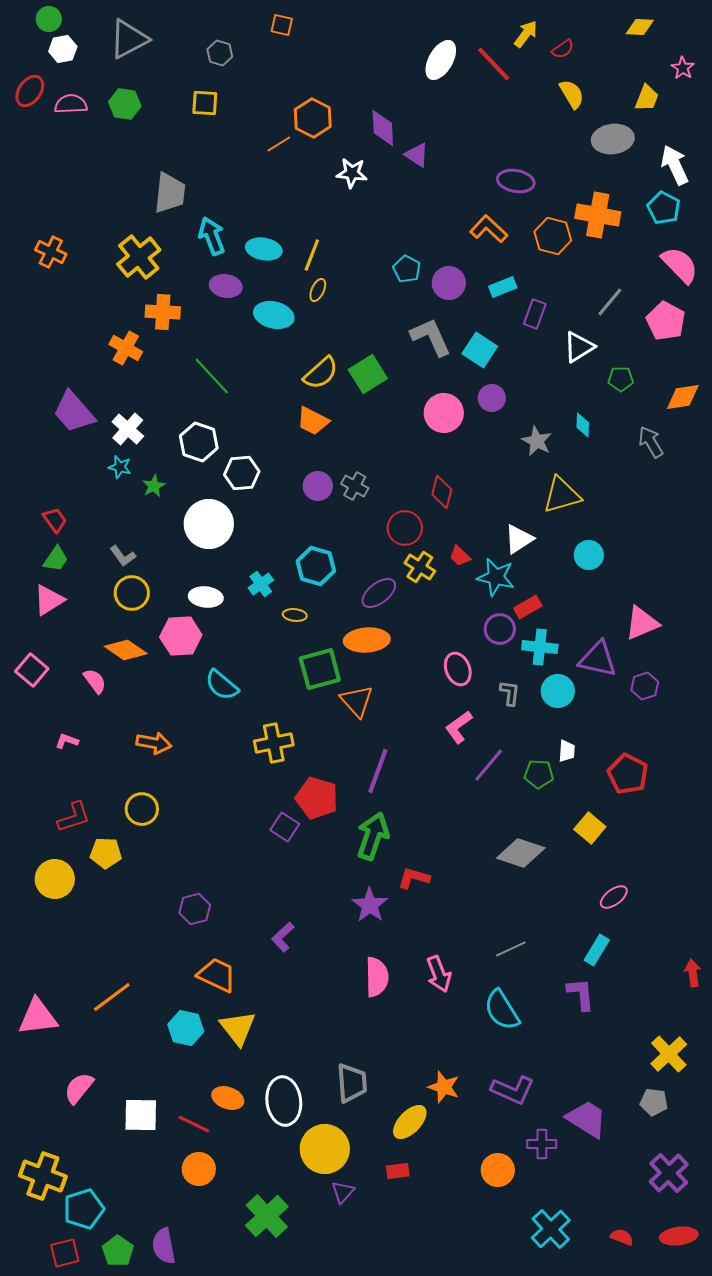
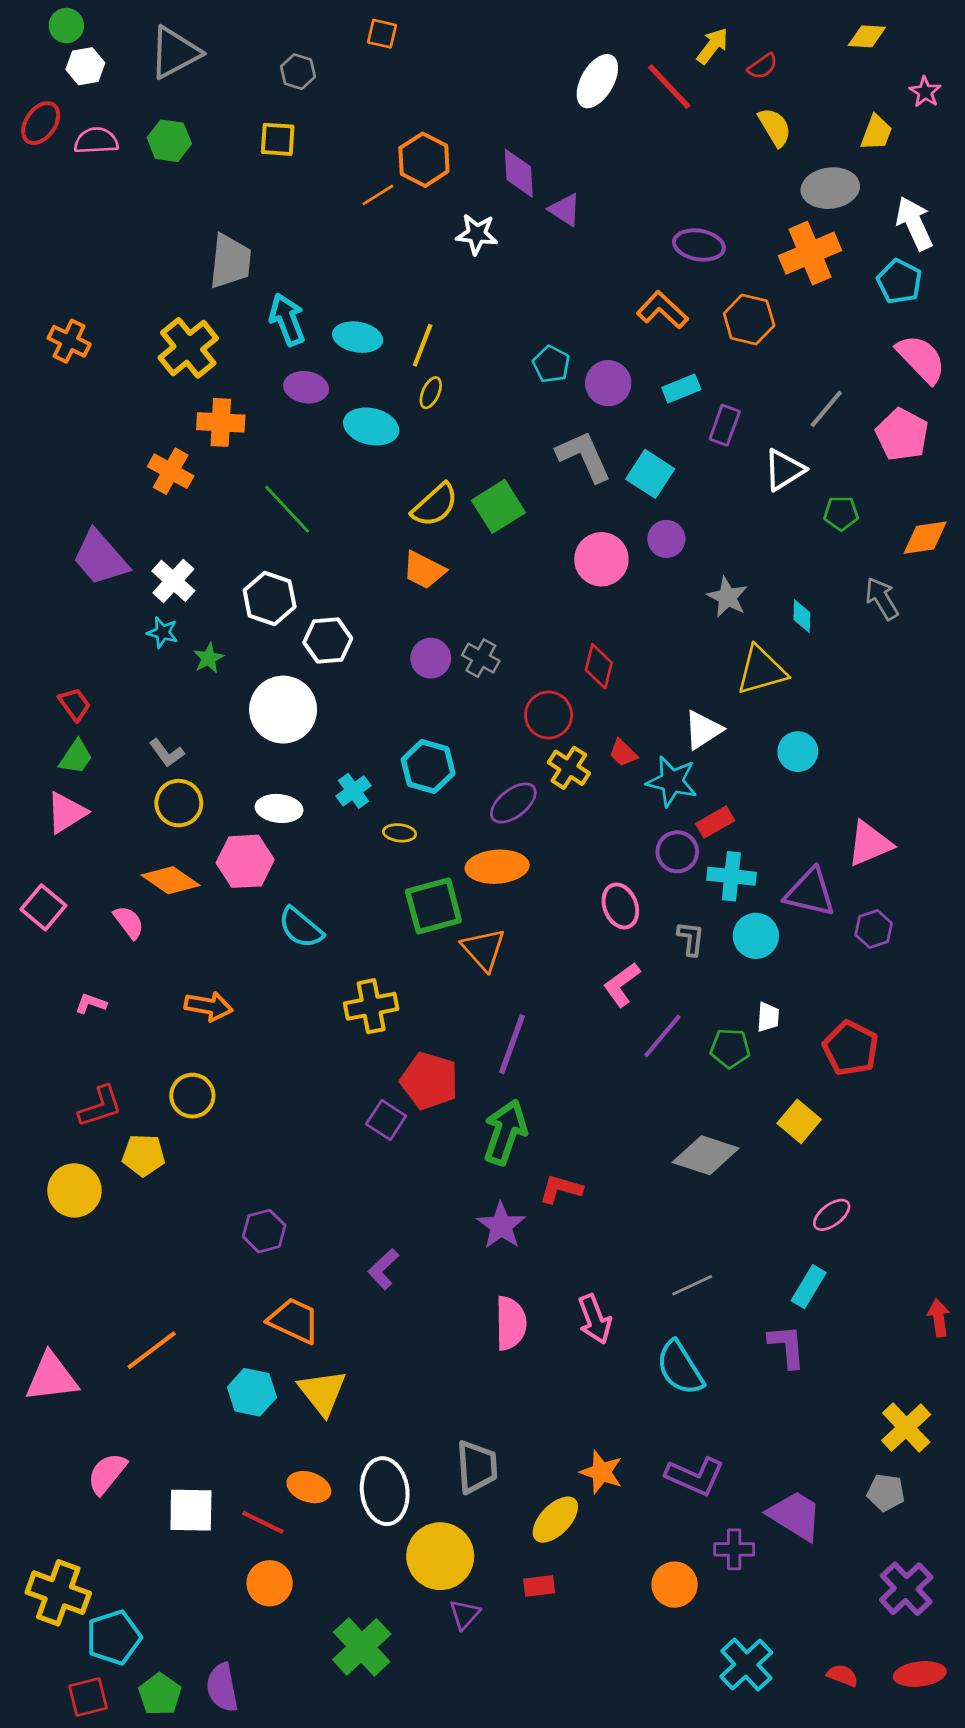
orange cross: (598, 215) -> (810, 253), moved, turned -33
cyan diamond: (583, 425) -> (802, 616), moved

